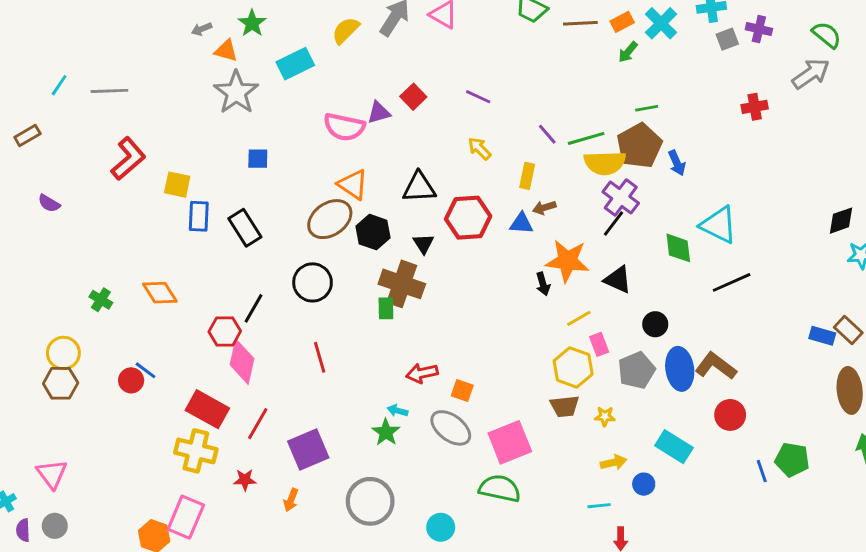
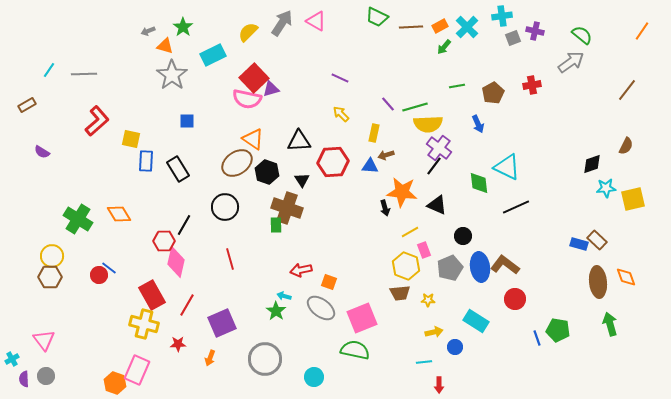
red square: (413, 97) -> (254, 78), moved, size x1.6
brown pentagon: (639, 146) -> (493, 93), moved, size x0.7
green cross: (101, 300) -> (78, 219), size x1.8
red rectangle: (207, 409) -> (152, 295), turned 32

